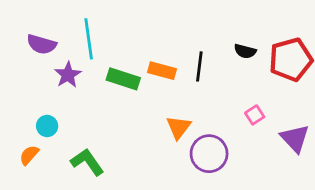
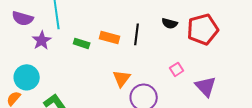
green rectangle: (123, 79) -> (82, 43), size x0.7
cyan circle: (47, 126) -> (27, 77), size x1.6

